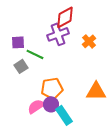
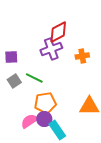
orange cross: (89, 41) -> (82, 56), turned 32
green line: (35, 54) -> (34, 78), moved

